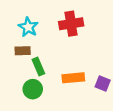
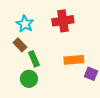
brown rectangle: (23, 51) -> (20, 45), turned 48
orange rectangle: (73, 78) -> (74, 60), moved

